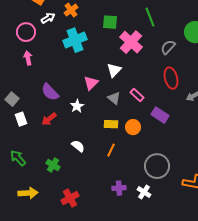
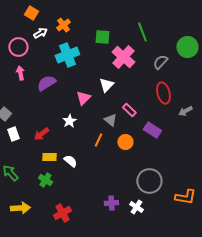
purple semicircle: (50, 92) -> (46, 83), moved, turned 102
gray triangle: (114, 98) -> (110, 120), moved
yellow rectangle: (111, 124) -> (49, 157), moved
orange line: (111, 150) -> (98, 140), moved

